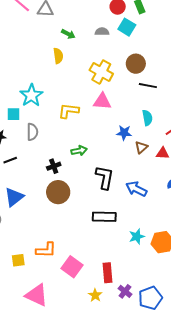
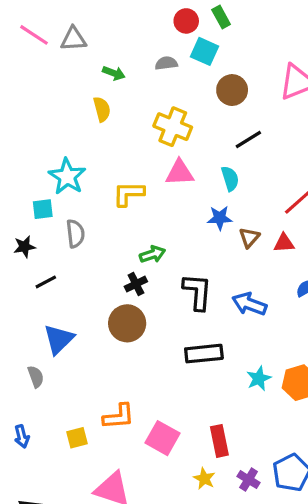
brown circle: (136, 64) -> (232, 90), moved
black line: (148, 86) -> (248, 139), turned -36
cyan semicircle: (147, 118) -> (230, 179), moved
black cross: (54, 166) -> (136, 284), moved
purple cross: (125, 291) -> (249, 480), moved

